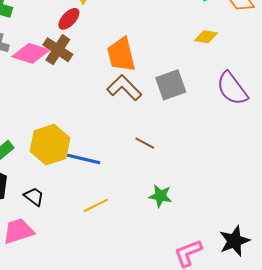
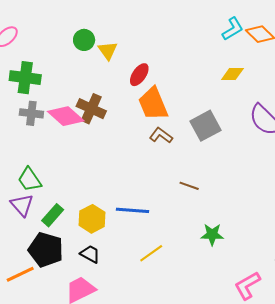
red ellipse: (69, 19) -> (139, 75), moved
pink diamond: (31, 53) -> (66, 116), turned 33
brown L-shape: (124, 88) -> (161, 135), size x0.7
yellow hexagon: (50, 145) -> (92, 219), moved, size x0.7

